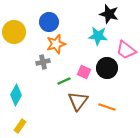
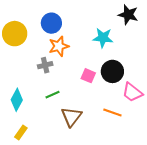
black star: (109, 14) -> (128, 15), moved
pink trapezoid: (126, 50) -> (132, 92), moved
green line: (64, 81) -> (52, 95), moved
brown triangle: (78, 101) -> (71, 117), moved

